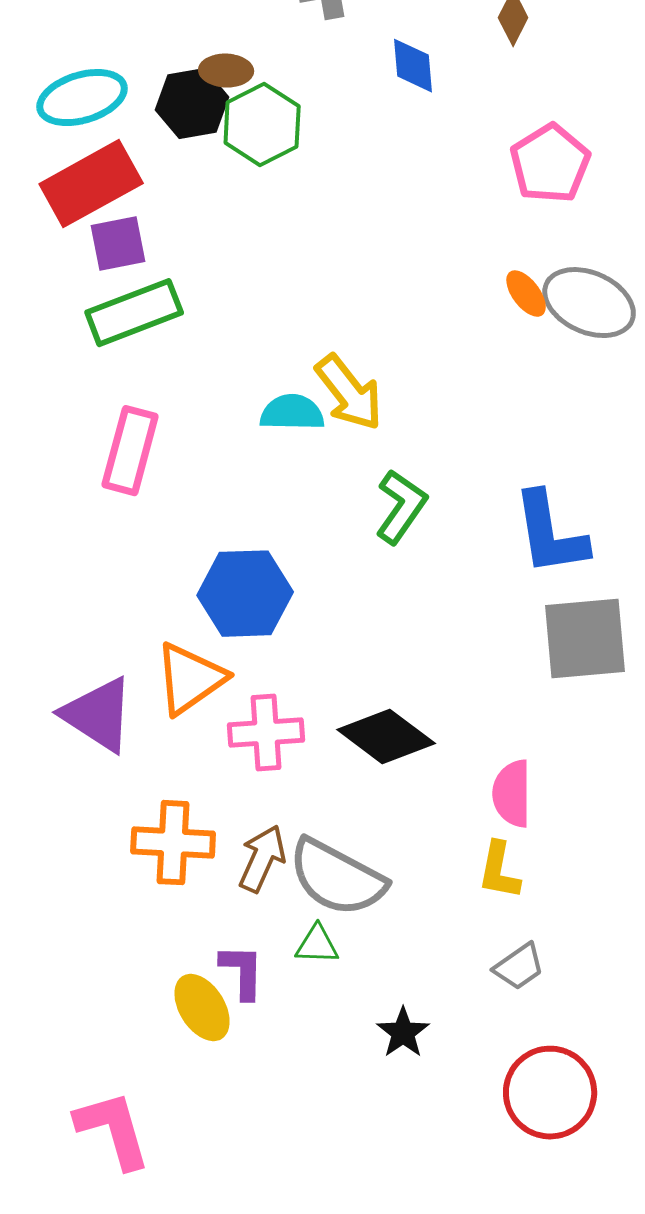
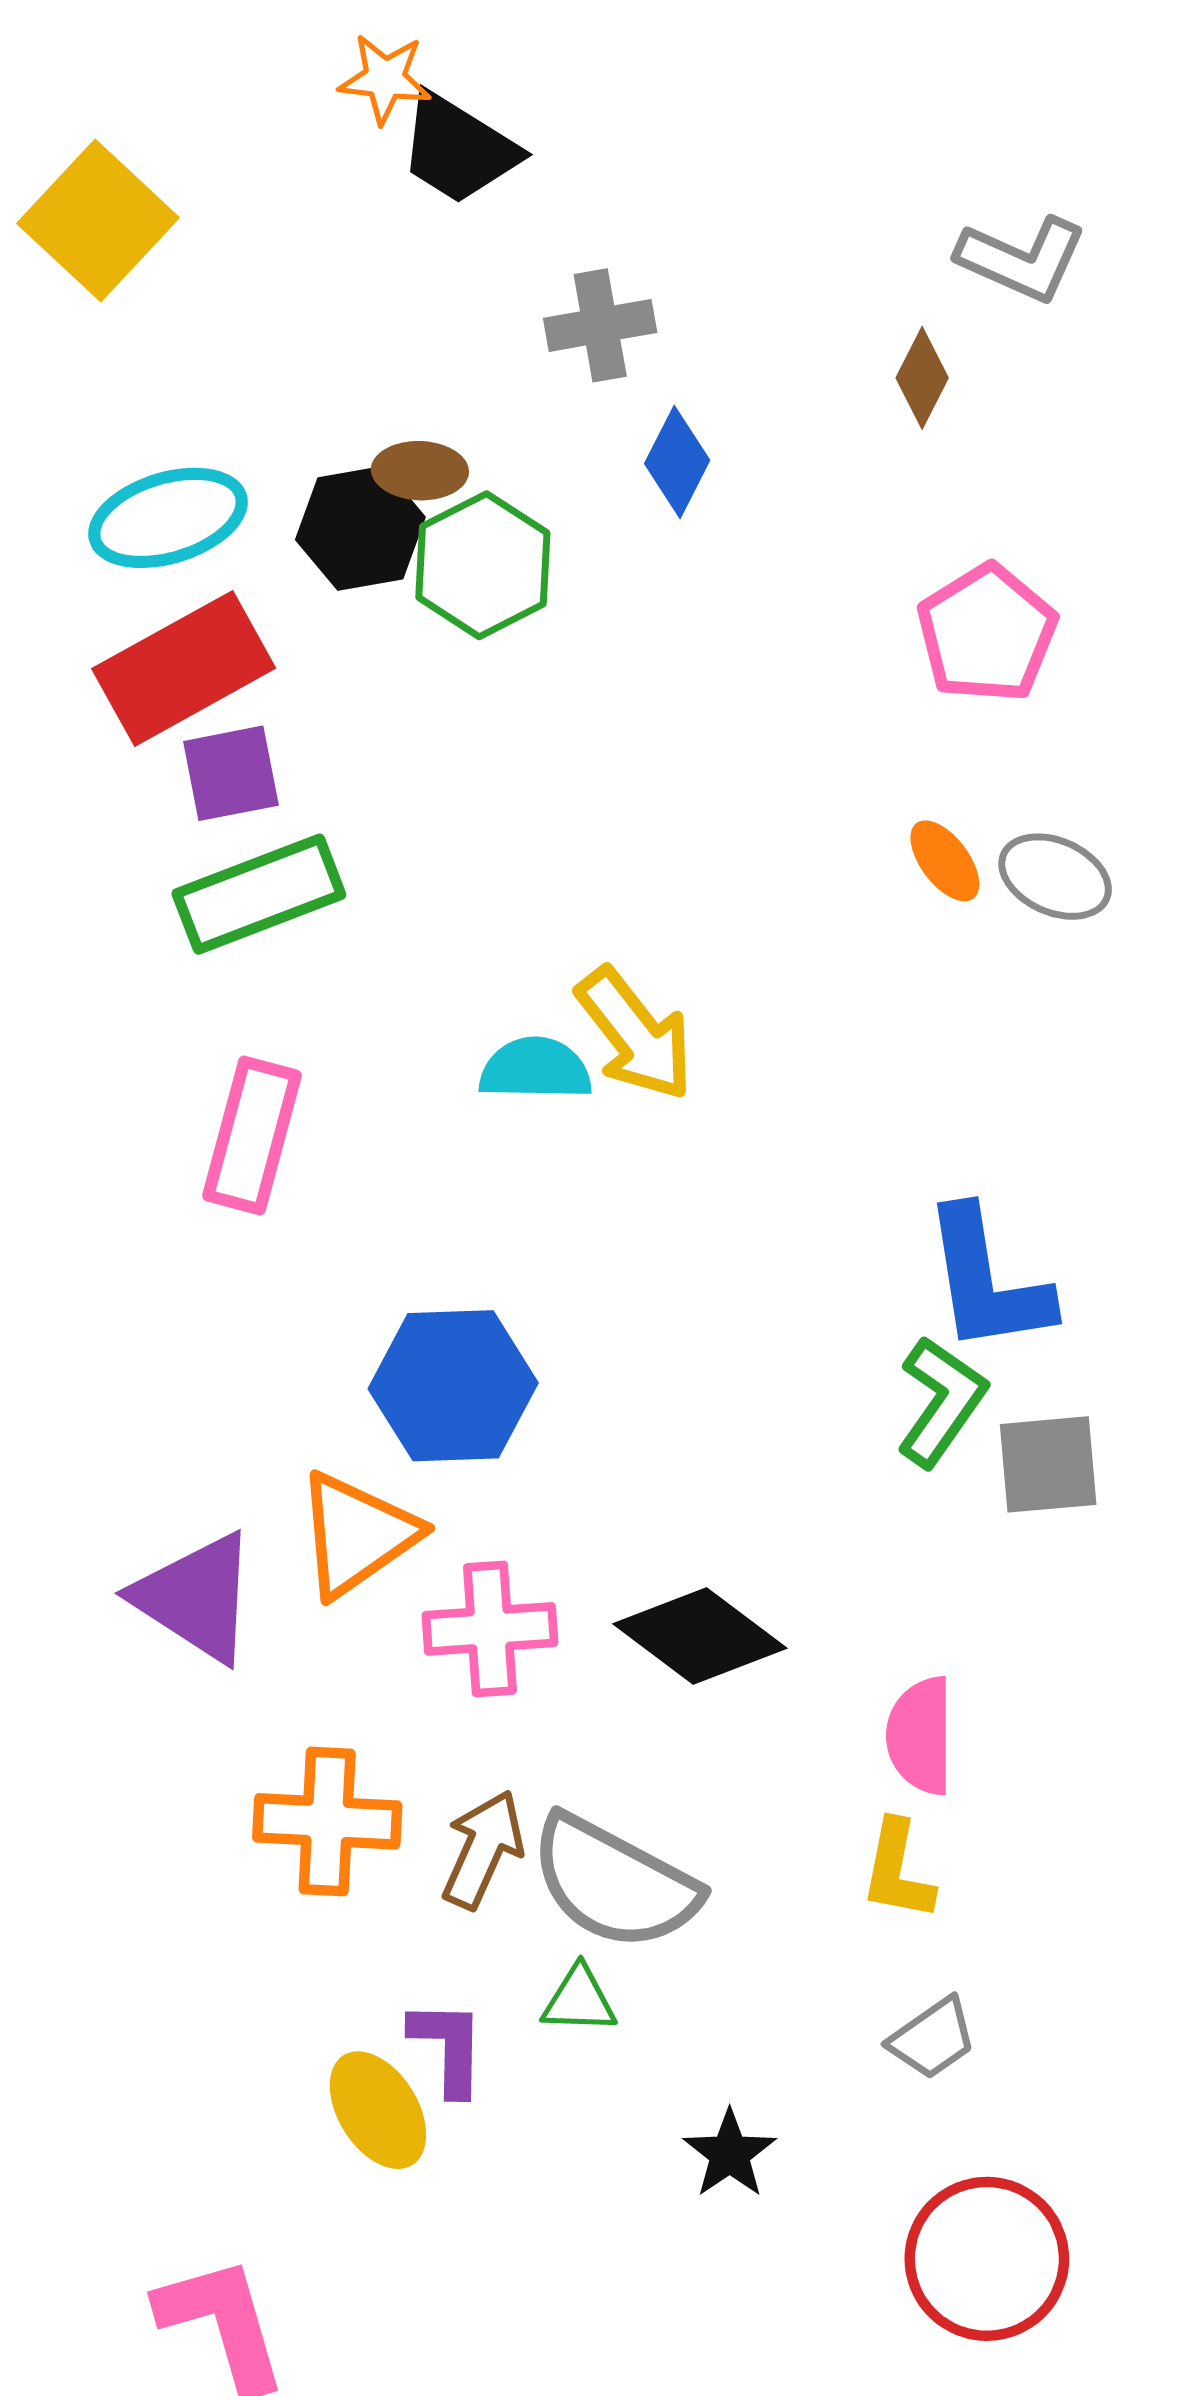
blue diamond: (413, 66) -> (677, 462), moved, turned 32
gray ellipse: (589, 303) -> (1055, 877), size x0.7
green L-shape: (401, 507) -> (941, 1402), moved
gray square: (585, 639) -> (1048, 1464), size x0.7

